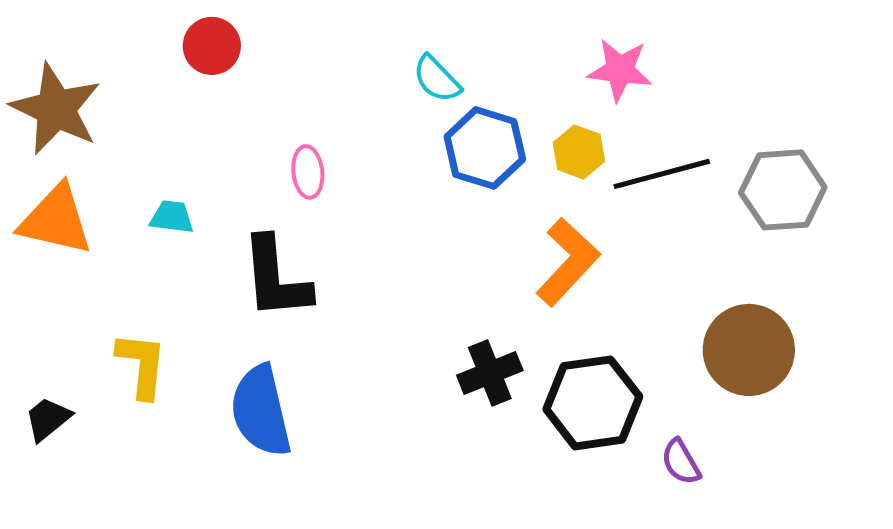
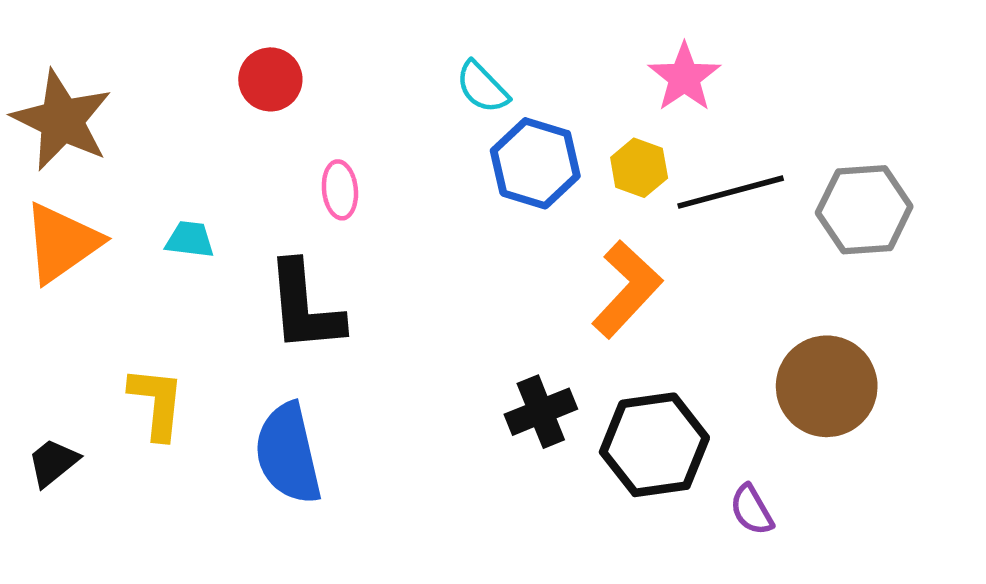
red circle: (212, 46) -> (270, 79), moved
pink star: (620, 70) -> (684, 77), turned 30
orange triangle: (56, 220) -> (62, 243), turned -48

